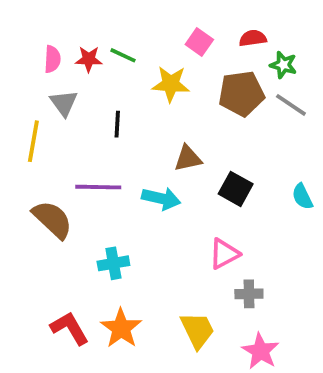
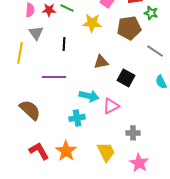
gray line: (291, 105) -> (155, 51), moved
cyan arrow: (161, 198) -> (89, 96), moved
brown semicircle: (52, 219) -> (30, 110), moved
pink triangle: (224, 254) -> (111, 106), moved
cyan cross: (113, 263) -> (77, 118), moved

